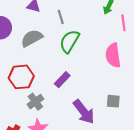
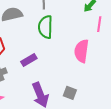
green semicircle: (70, 41) -> (45, 27), turned -45

